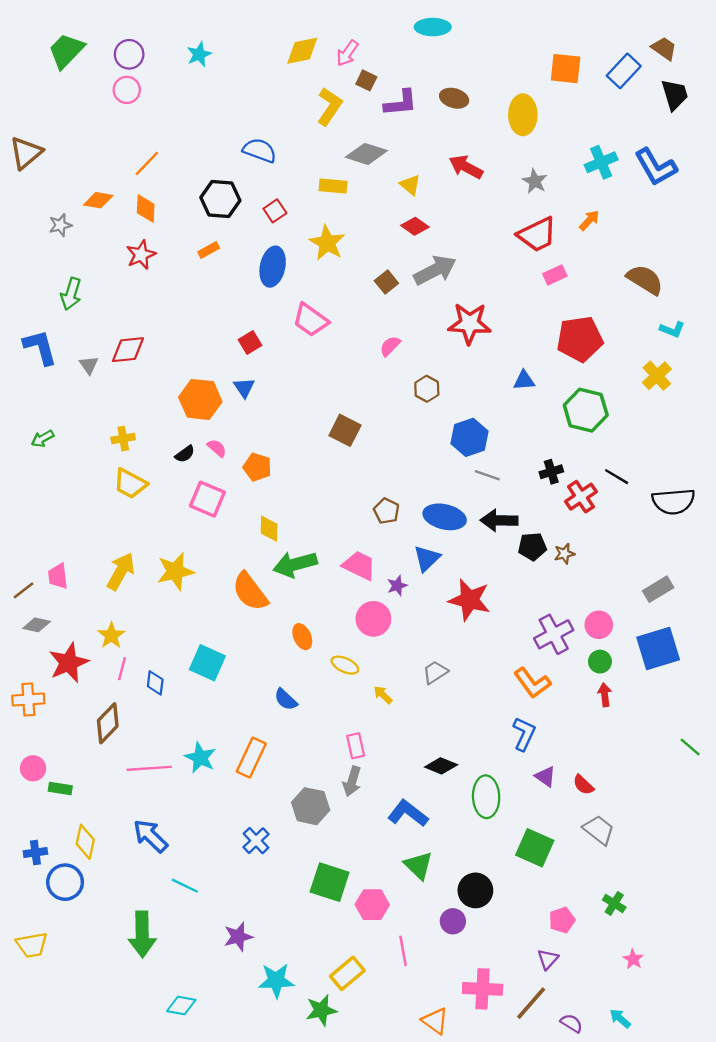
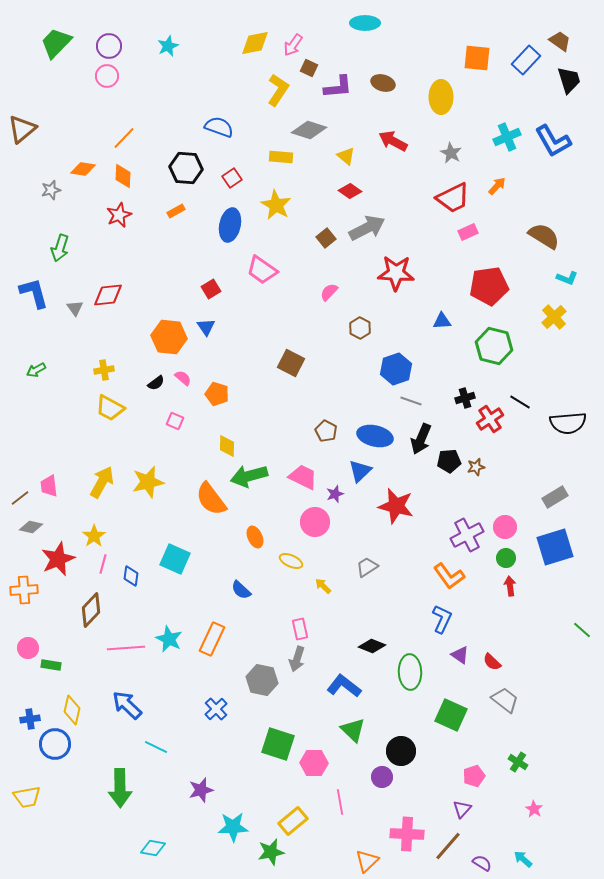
pink square: (207, 499) -> (175, 421), size x0.6
black arrow: (499, 520) -> (421, 439), turned -68
orange triangle: (435, 1021) -> (367, 861), turned 40

